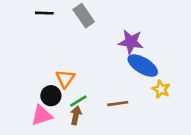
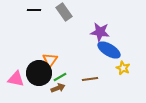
black circle: (51, 96) -> (39, 73), size x1.6
pink triangle: (42, 115) -> (16, 79), moved, turned 30
brown arrow: (76, 115) -> (58, 88), turned 56

